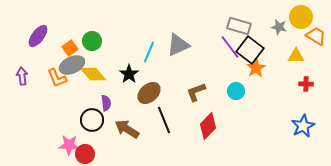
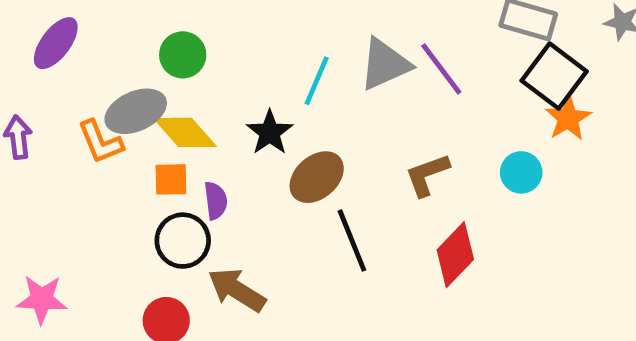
purple line: (230, 47) -> (441, 69), moved
orange square: (70, 48) -> (171, 179), moved, turned 35
brown arrow: (127, 129) -> (237, 290), moved
pink star: (69, 145) -> (42, 299), moved

